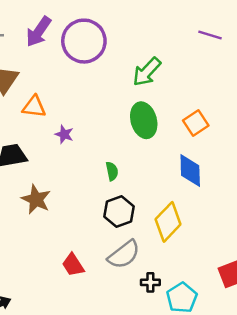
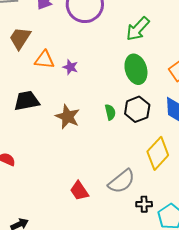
purple star: (64, 134) -> (70, 67), moved
brown star: (36, 199) -> (68, 117), moved
black hexagon: (119, 212) -> (137, 109), moved

